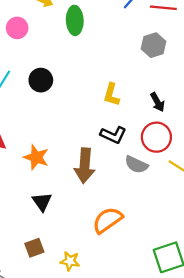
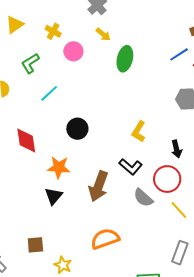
black circle: (41, 80) -> (77, 129), moved
orange star: (36, 157) -> (59, 167), turned -30
black triangle: (42, 202) -> (54, 196), moved

